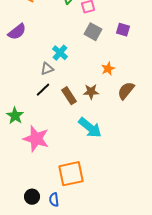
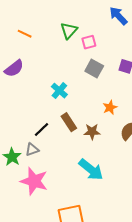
gray triangle: (47, 69) -> (32, 150), moved
brown rectangle: (69, 96) -> (69, 122), moved

